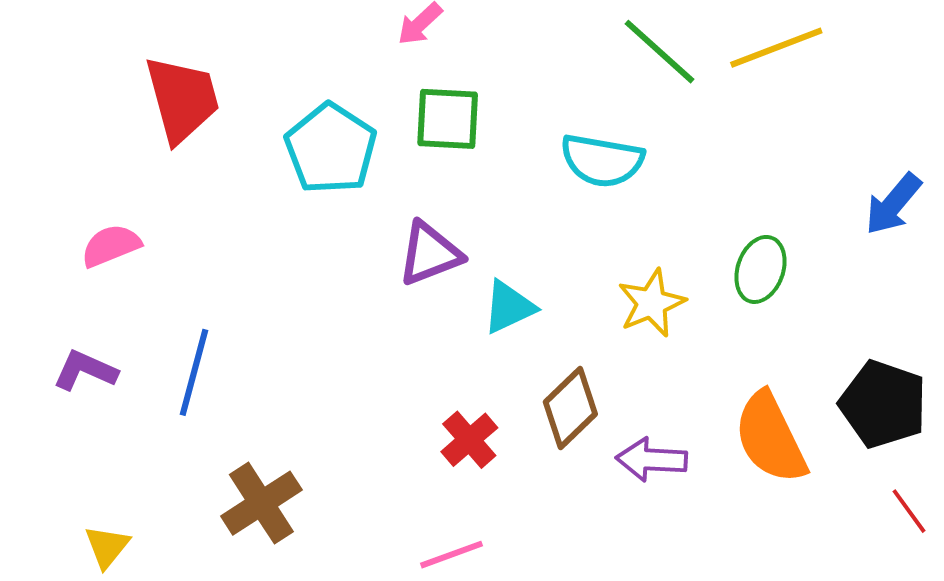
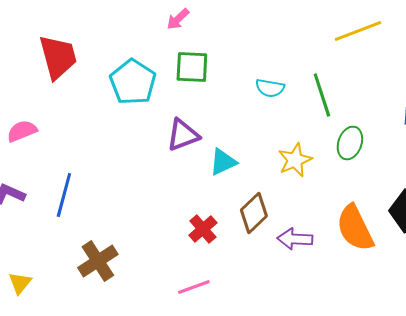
green line: (659, 52) -> (322, 95), moved, turned 30
cyan semicircle: (602, 161) -> (270, 88), size x0.7

